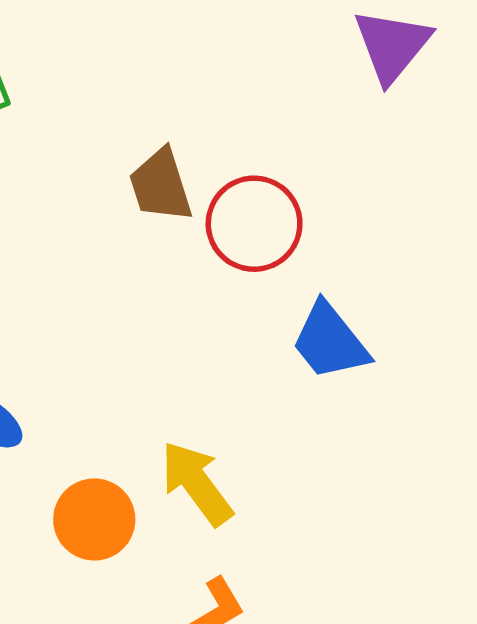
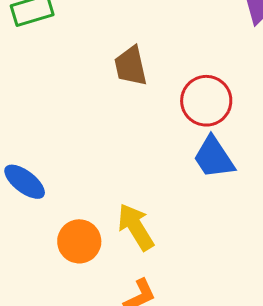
red circle: (254, 224) -> (206, 101), moved

